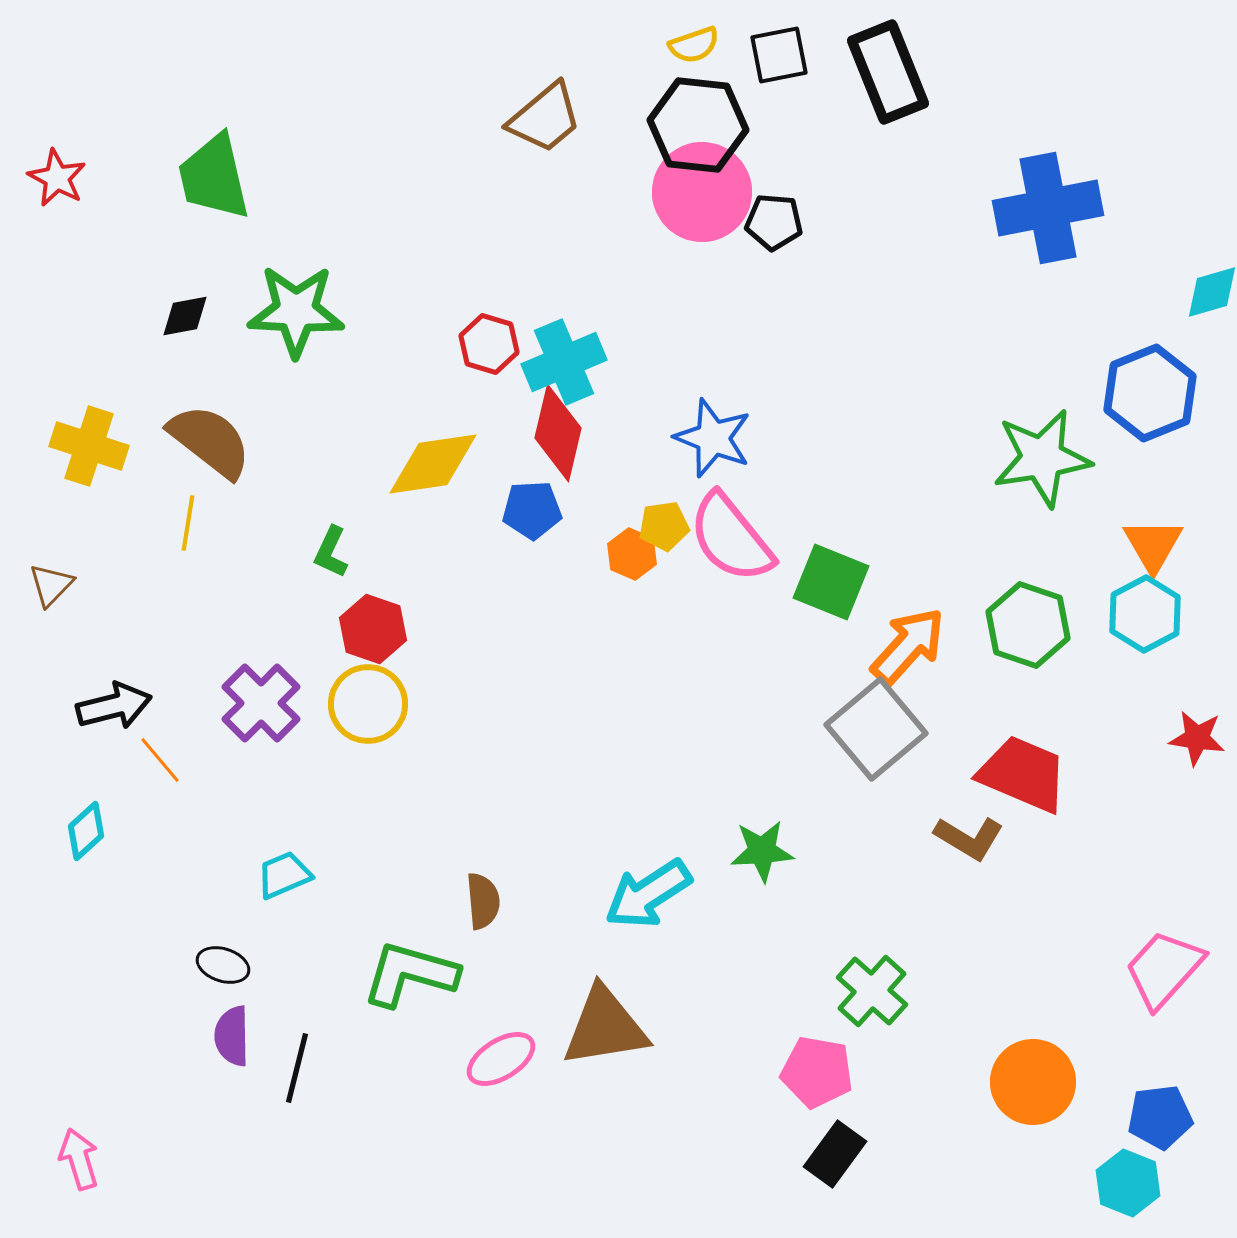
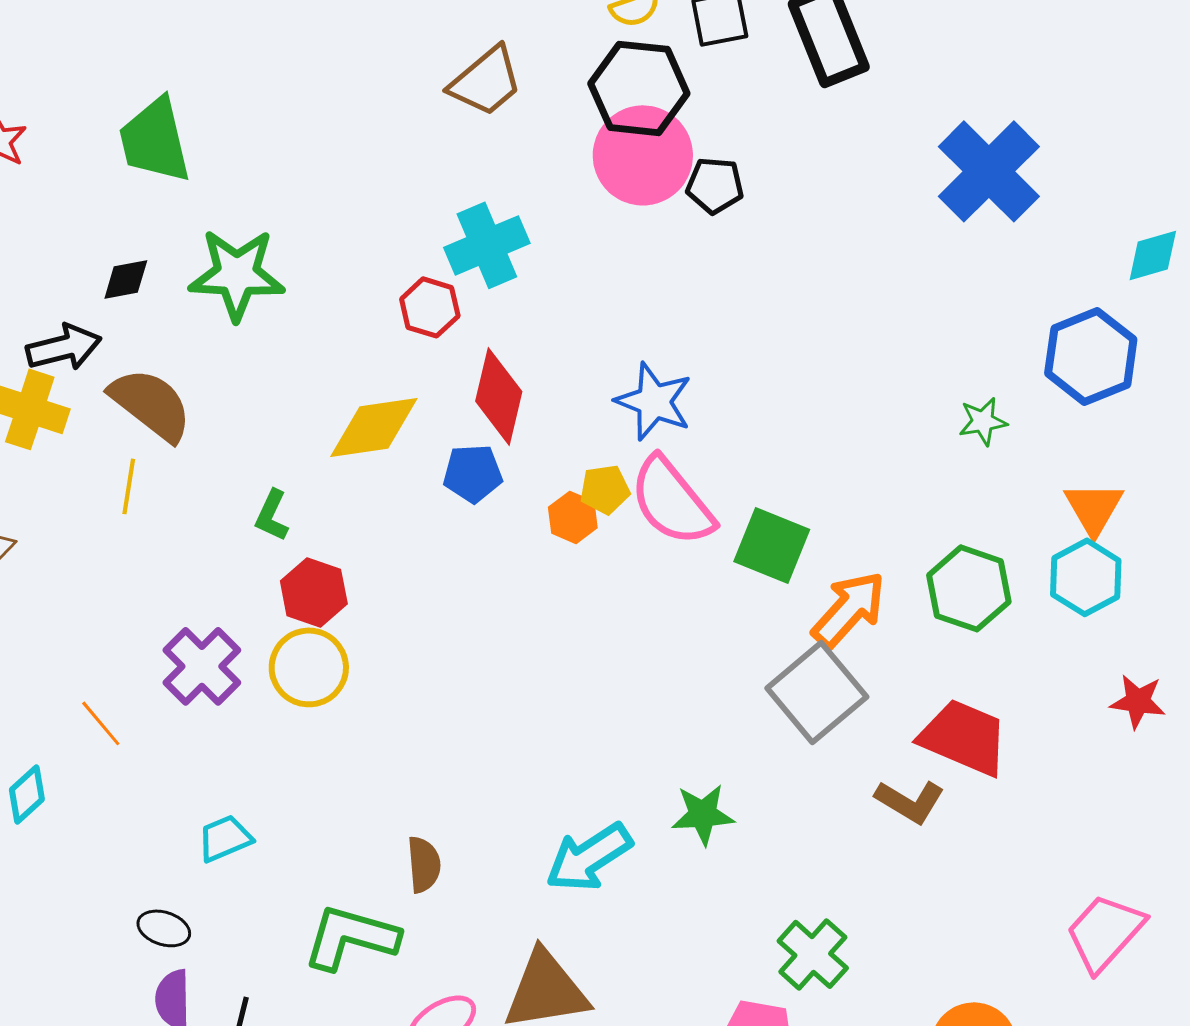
blue cross: (1048, 208) -> (989, 171), turned -34
cyan cross: (564, 362) -> (487, 245), moved
green star: (1042, 458) -> (983, 421), size x0.5
black arrow: (114, 706) -> (64, 347), moved

